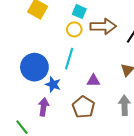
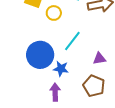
yellow circle: (74, 29) -> (54, 13), moved
cyan line: (69, 59) -> (72, 41), turned 30

